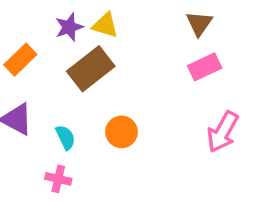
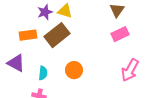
orange rectangle: (20, 60) -> (28, 35), moved, turned 36
cyan semicircle: (65, 137) -> (43, 73), turned 32

